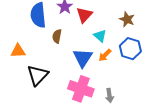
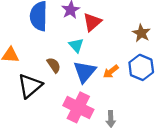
brown semicircle: (57, 36) -> (54, 65), moved, turned 128
cyan triangle: (100, 36) -> (76, 45), moved

